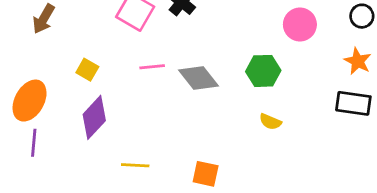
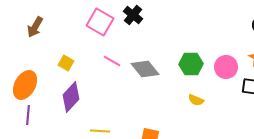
pink circle: (300, 25) -> (226, 67), moved
pink line: (152, 67) -> (112, 61), turned 36

